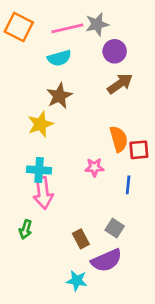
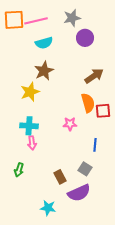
orange square: (19, 27) -> (14, 20), turned -30
pink line: (67, 28) -> (36, 21), moved
brown arrow: (120, 84) -> (94, 76), moved
blue line: (128, 185) -> (95, 145), moved
pink arrow: (43, 193) -> (32, 143), size x0.6
cyan star: (77, 281) -> (48, 208), moved

